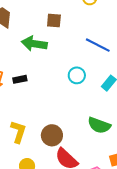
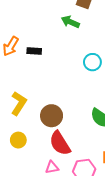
green arrow: (34, 44) -> (70, 22), moved, size x0.7

